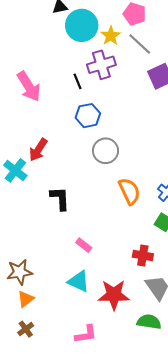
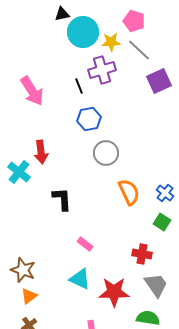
yellow star: (111, 36) -> (111, 42), turned 30
red arrow: (38, 150) -> (41, 152), turned -40
brown star: (19, 272) -> (23, 270), turned 30

